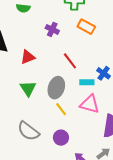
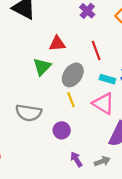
red triangle: (28, 57) -> (57, 44), moved
gray semicircle: (28, 131) -> (29, 113), turned -45

